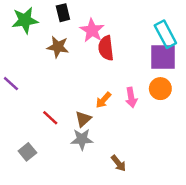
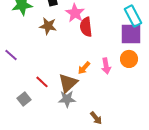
brown triangle: (83, 119) -> (68, 83), size x1.5
gray square: (27, 152) -> (24, 99), moved

